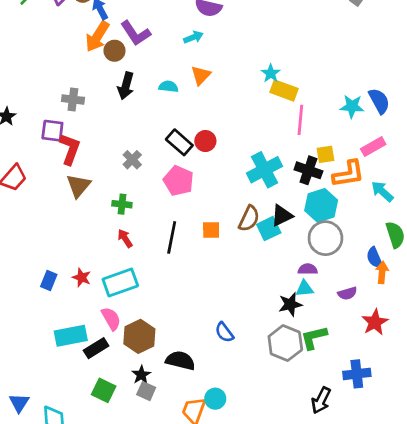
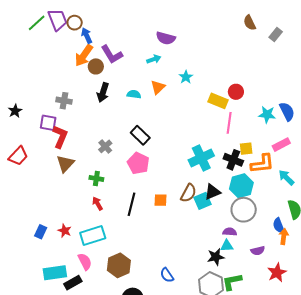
cyan star: (271, 73) -> (186, 77), moved
red circle: (205, 141) -> (236, 92), moved
brown hexagon: (139, 336) -> (119, 265), moved

